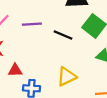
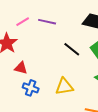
purple line: (32, 24) -> (47, 22), moved

